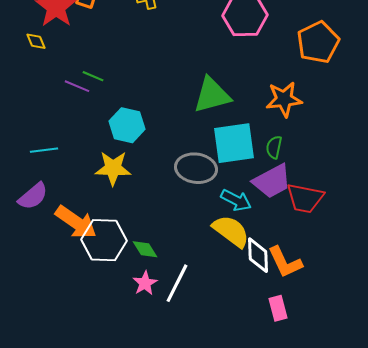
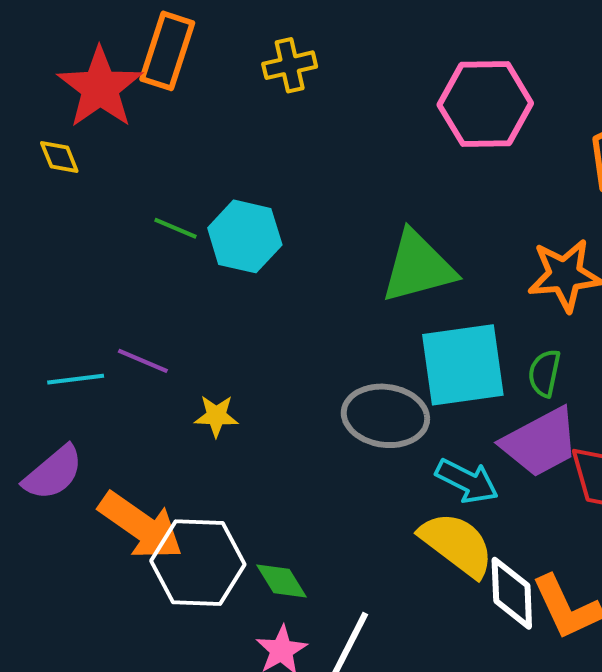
purple line: (77, 86) -> (143, 361), moved
cyan hexagon: (127, 125) -> (245, 236), moved
yellow star: (113, 168) -> (216, 416), size x0.6

